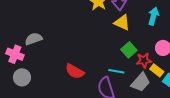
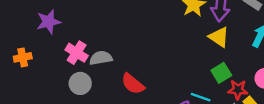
gray semicircle: (34, 39) -> (101, 58), moved
red semicircle: (75, 71) -> (133, 84), moved

